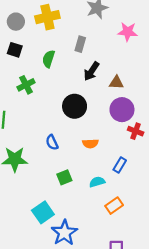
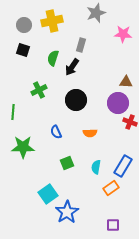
black arrow: (91, 71) -> (72, 67), moved
brown triangle: (116, 83) -> (126, 82), moved
green cross: (26, 85) -> (39, 90), moved
blue rectangle: (120, 165) -> (123, 166), moved, size x1.5
cyan semicircle: (97, 182) -> (96, 167), turned -64

